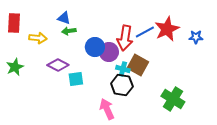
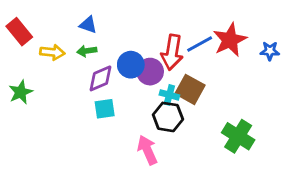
red rectangle: (14, 23) -> (19, 32), turned -42
green arrow: (69, 31) -> (87, 51), moved
purple diamond: (58, 65) -> (101, 78), moved, turned -50

